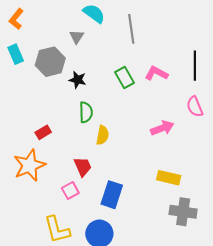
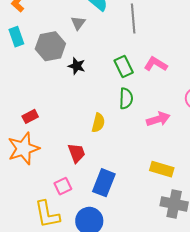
green semicircle: (86, 112) -> (126, 98), moved
red rectangle: (43, 132) -> (30, 116), moved
pink square: (70, 191) -> (63, 186), moved

